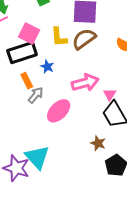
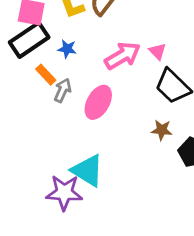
pink triangle: (110, 94) -> (158, 51), moved

